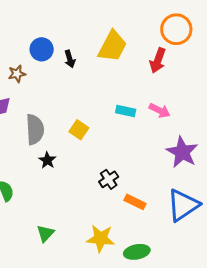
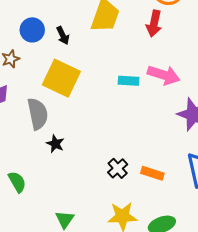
pink arrow: (160, 111) -> (164, 75), size x1.4
yellow square: (79, 130) -> (61, 78), moved, size x1.8
black cross: (109, 179) -> (118, 168), moved

